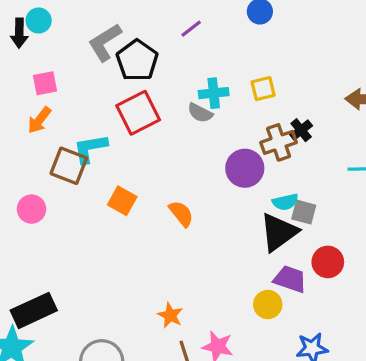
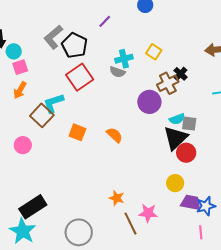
cyan circle: (39, 21) -> (14, 51), moved
yellow square: (263, 89) -> (154, 52), turned -35
brown square: (69, 166) -> (42, 115), turned 30
red circle: (328, 262) -> (186, 153), moved
purple trapezoid: (290, 279) -> (191, 203), moved

